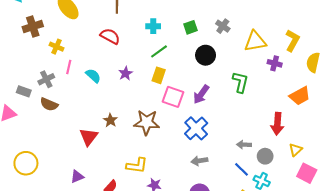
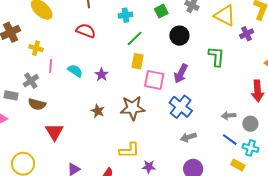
yellow triangle: (255, 41) -> (225, 16), turned 45
purple cross: (275, 63) -> (247, 34), turned -32
purple star: (126, 73) -> (102, 74), moved
red triangle: (89, 137) -> (54, 132), moved

